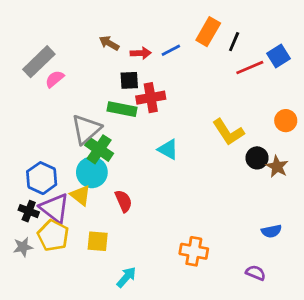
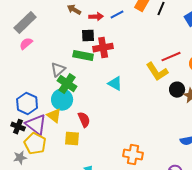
red line: (250, 67) -> (171, 57), moved
pink semicircle: (55, 79) -> (26, 44), moved
gray triangle: (86, 129) -> (58, 70), size x0.7
yellow square: (98, 241) -> (72, 139), moved
gray star: (23, 247) -> (20, 158), moved

